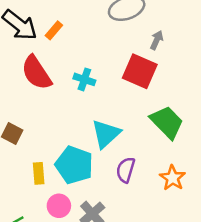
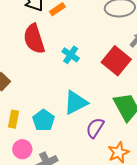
cyan pentagon: (74, 165) -> (43, 120), size x0.7
purple semicircle: (126, 170) -> (95, 128), moved

